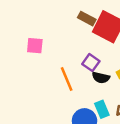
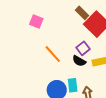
purple square: (91, 63) -> (83, 48), moved
orange line: (67, 79) -> (53, 54), turned -36

